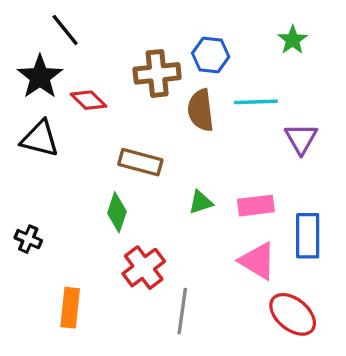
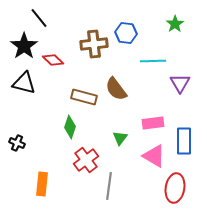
brown semicircle: (201, 110) -> (116, 89), moved, turned -30
green triangle: (201, 202) -> (120, 138), moved, turned -35
red ellipse: (293, 314) -> (175, 188), turned 60

